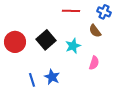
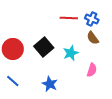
blue cross: (104, 12) -> (92, 19), moved
blue line: (32, 80) -> (13, 81), moved, turned -32

